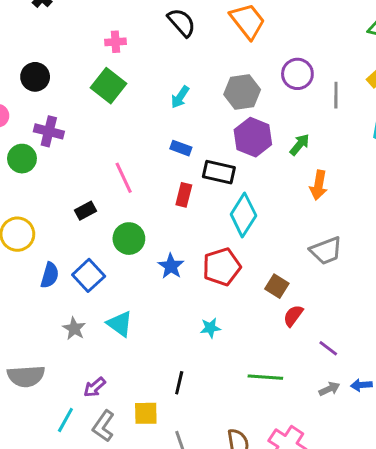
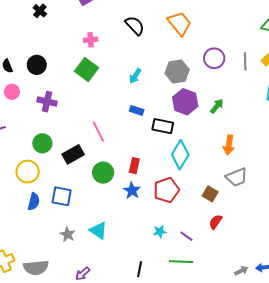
gray line: (336, 95) -> (245, 61), moved
green circle: (22, 159) -> (42, 143), moved
orange arrow: (319, 185) -> (229, 145), moved
red rectangle: (184, 195) -> (134, 166), moved
black rectangle: (85, 211) -> (73, 154), size x1.5
blue semicircle: (50, 275) -> (34, 202), moved
blue square: (89, 275) -> (62, 196), moved, turned -35
brown square: (277, 286) -> (210, 194), moved
purple line: (328, 348) -> (186, 236), moved
green line: (265, 377) -> (181, 262), moved

